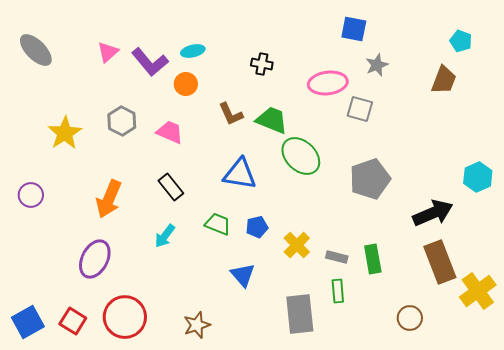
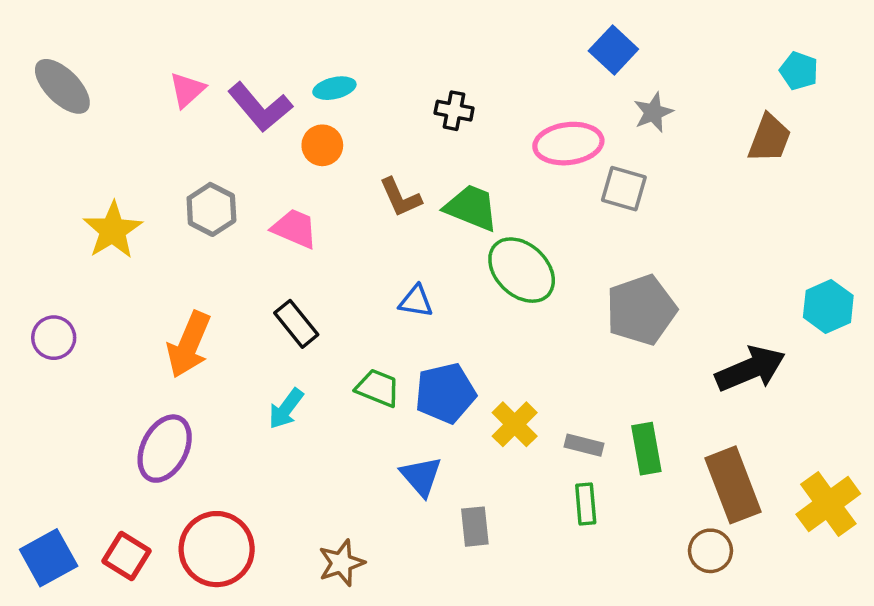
blue square: (354, 29) -> (613, 50), turned 32
blue triangle: (240, 174) -> (416, 301), size x0.6
blue pentagon: (257, 227) -> (445, 393), size x1.6
brown rectangle: (440, 262) -> (733, 485), moved
gray rectangle: (300, 314) -> (475, 527), moved, size x0.6

